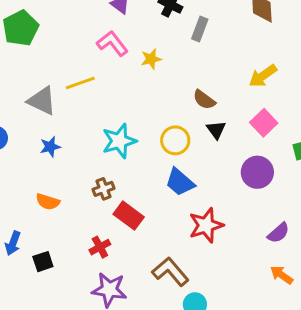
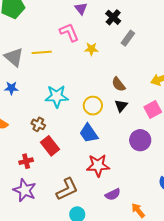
brown cross: (104, 189) -> (38, 124), turned 32
purple semicircle: (278, 233) -> (113, 194), moved
brown L-shape: (170, 272) -> (67, 189), turned 90

